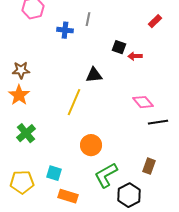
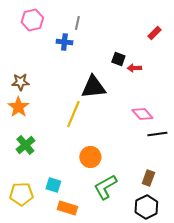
gray line: (88, 19) -> (77, 23), moved
black triangle: (94, 75) -> (93, 87), size x1.5
black hexagon: (129, 195) -> (146, 207), moved

